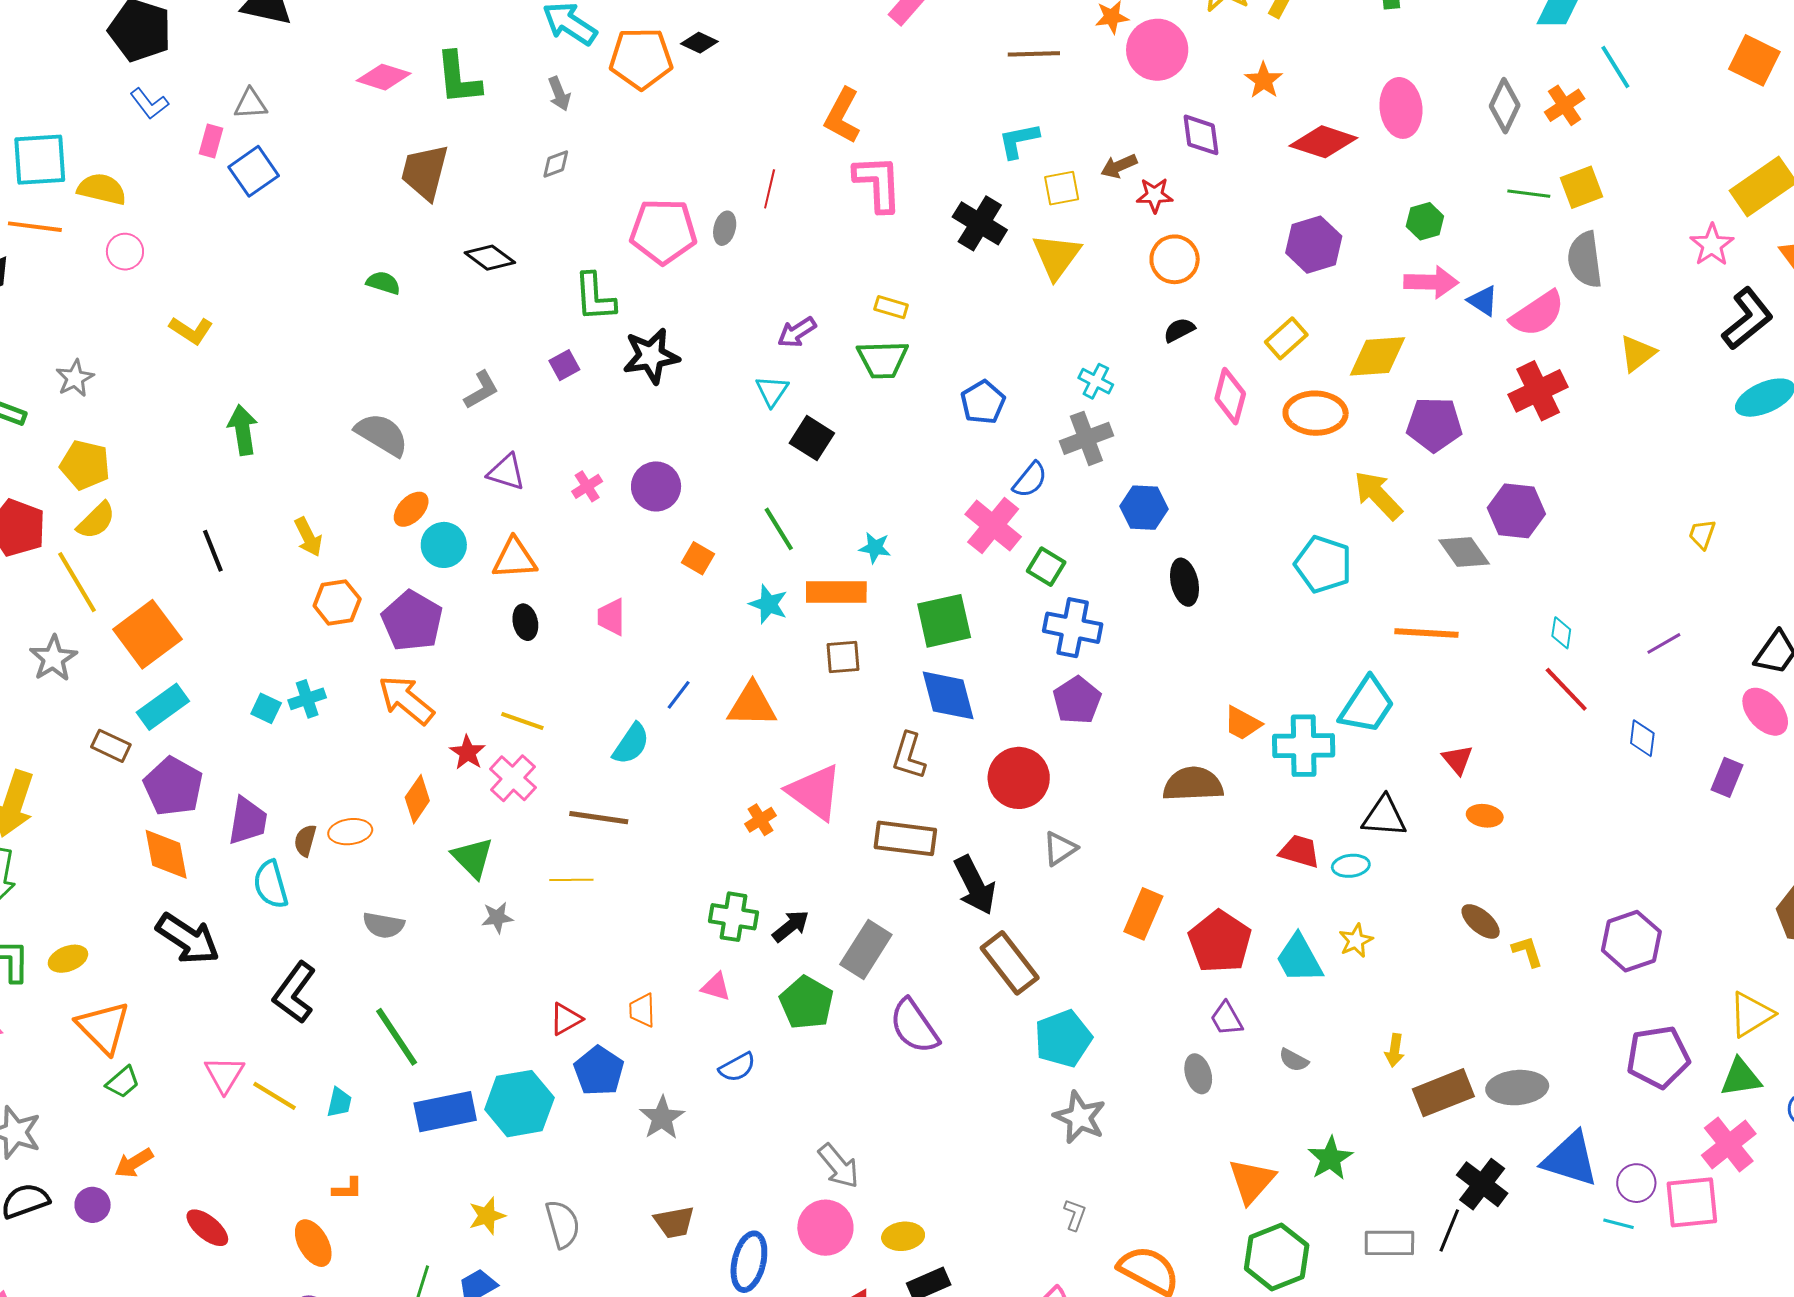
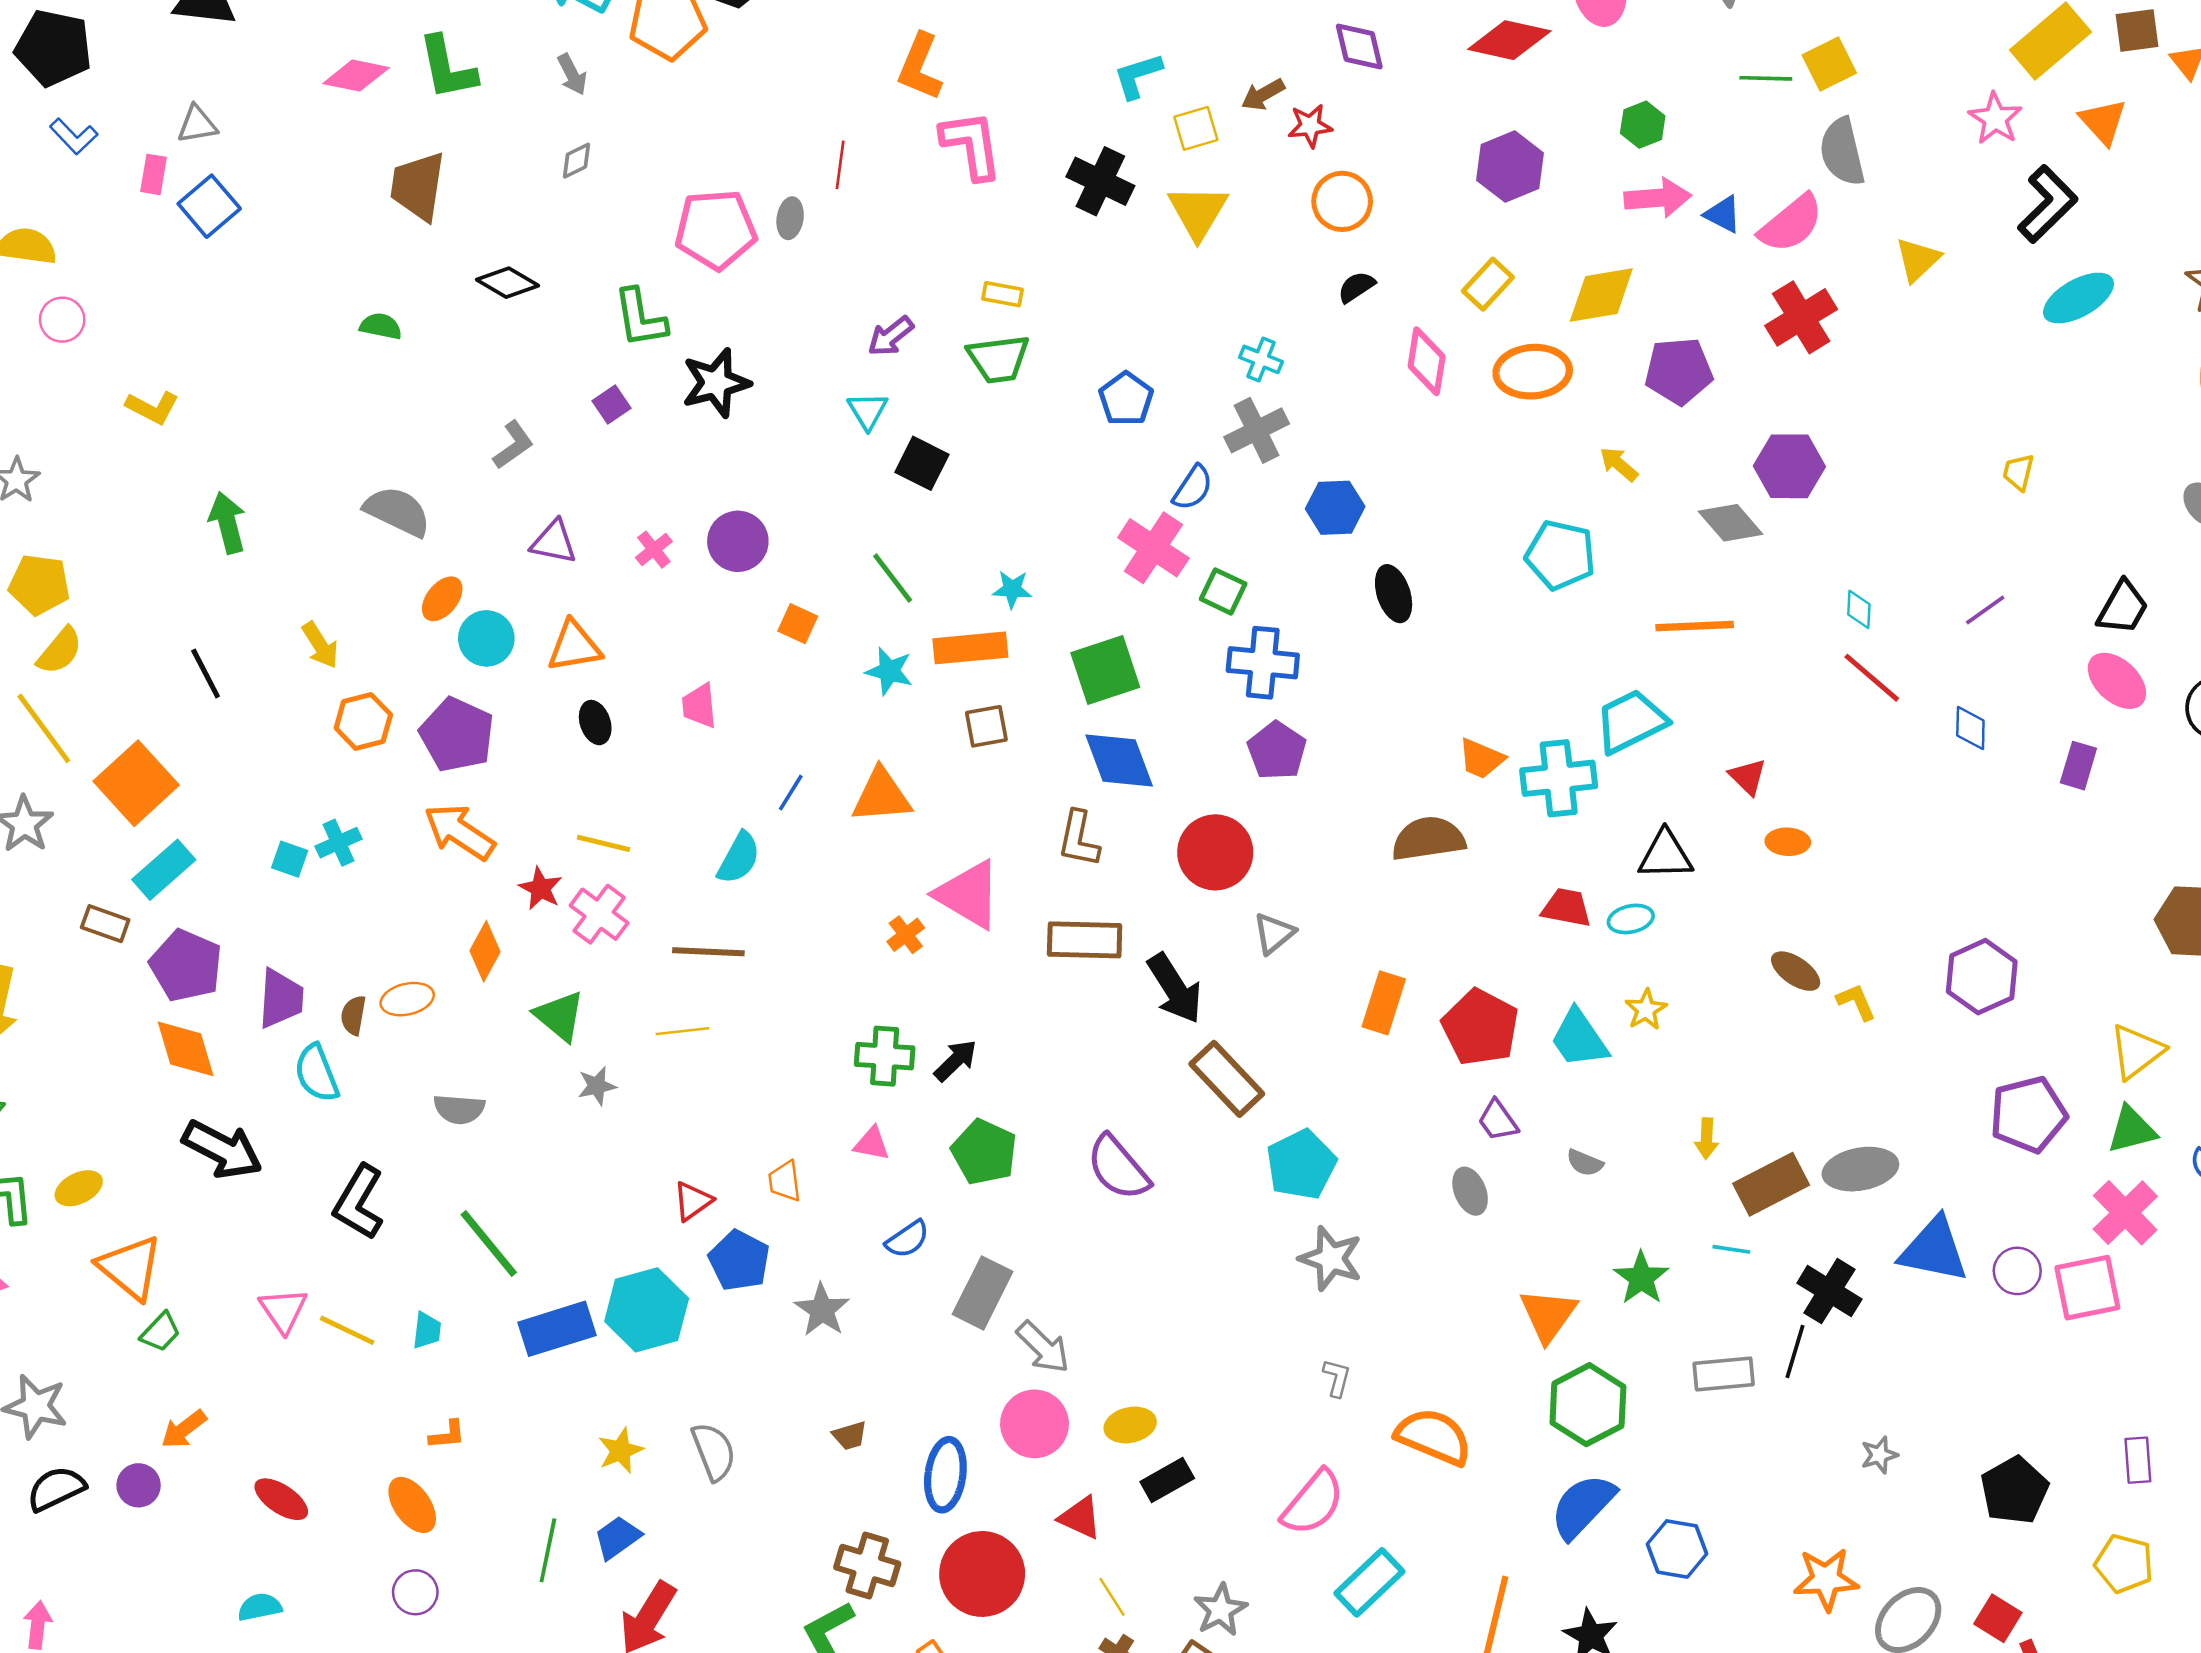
yellow arrow: (1378, 495) -> (1619, 464), size x0.6
cyan trapezoid: (1367, 705) -> (1631, 721), turned -144
gray rectangle: (866, 950) -> (983, 1293), moved
brown trapezoid: (674, 1222) -> (850, 1436), size x0.7
cyan line: (1619, 1224) -> (1731, 1249), moved

